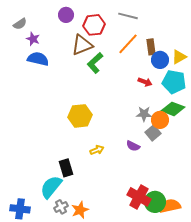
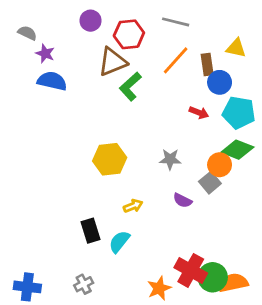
gray semicircle: (20, 24) -> (27, 33), turned -120
yellow triangle: (179, 57) -> (236, 48), moved, turned 42
gray star: (144, 114) -> (170, 159), moved
cyan semicircle: (51, 187) -> (119, 242), moved, size x0.7
orange star: (80, 210) -> (159, 288), moved

